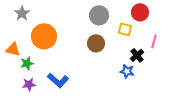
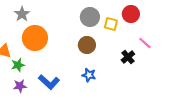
gray star: (22, 13) -> (22, 14), moved
yellow square: (125, 29) -> (111, 24), moved
pink line: (154, 41) -> (145, 43), turned -64
blue star: (127, 71) -> (89, 75), moved

